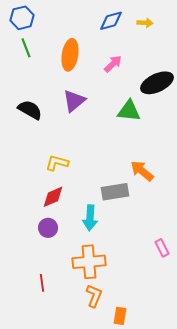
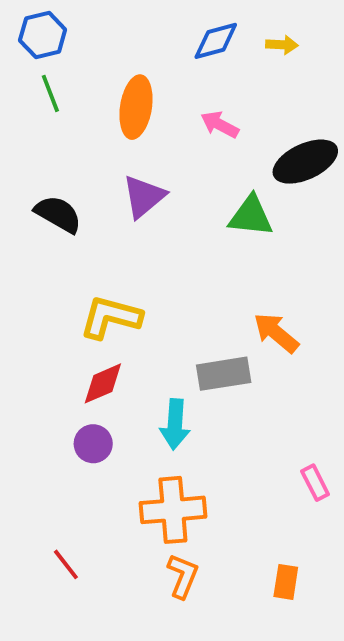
pink arrow: (113, 64) -> (220, 125), turned -108
yellow L-shape: (57, 163) -> (111, 317), size x1.4
red line: (42, 283) -> (66, 564), moved, turned -30
orange rectangle: (120, 316) -> (286, 582), moved

